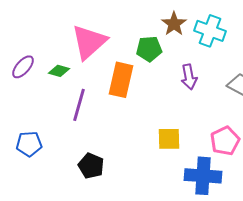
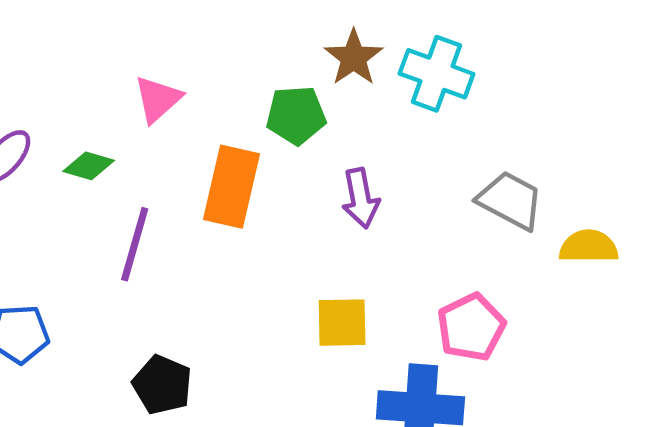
pink triangle: (89, 42) -> (158, 99), size x0.6
purple arrow: (189, 77) -> (361, 198), moved

